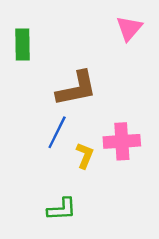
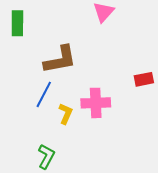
green L-shape: (62, 209) -> (46, 156), turned -60

